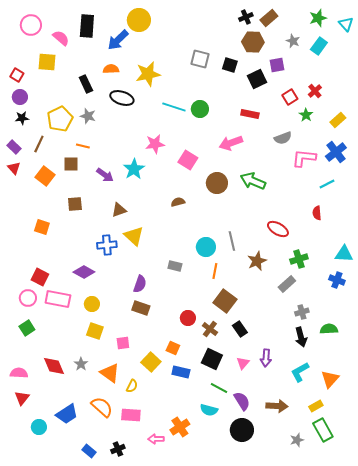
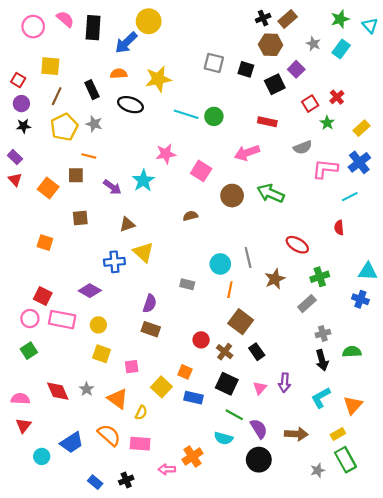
pink semicircle: (61, 38) -> (65, 19), moved
purple square: (277, 65) -> (296, 69), turned -35
brown line: (39, 144) -> (57, 96), moved

